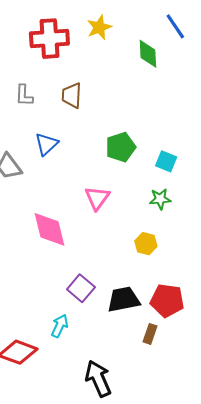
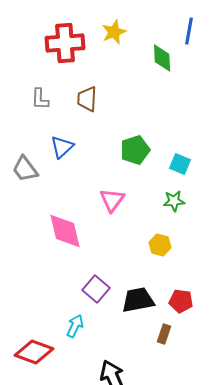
blue line: (175, 26) -> (189, 31), turned 44
red pentagon: (167, 300) -> (181, 301), size x0.7

